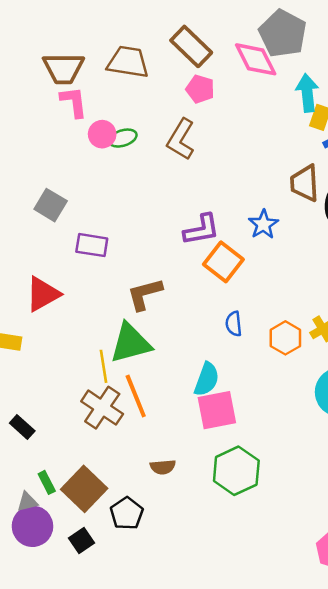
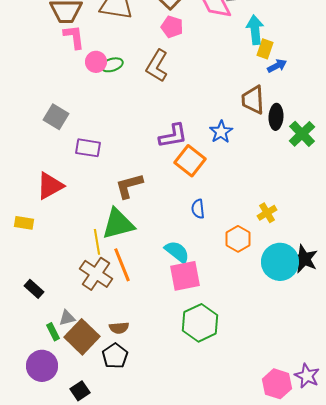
orange hexagon: (285, 338) -> (238, 239), moved
cyan semicircle: (207, 379) -> (177, 252), turned -72
brown semicircle: (163, 467) -> (119, 328), moved
gray triangle: (27, 502) -> (67, 318), moved
black square: (82, 540) -> (80, 391), moved

